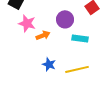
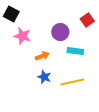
orange arrow: (43, 35) -> (42, 56), moved

